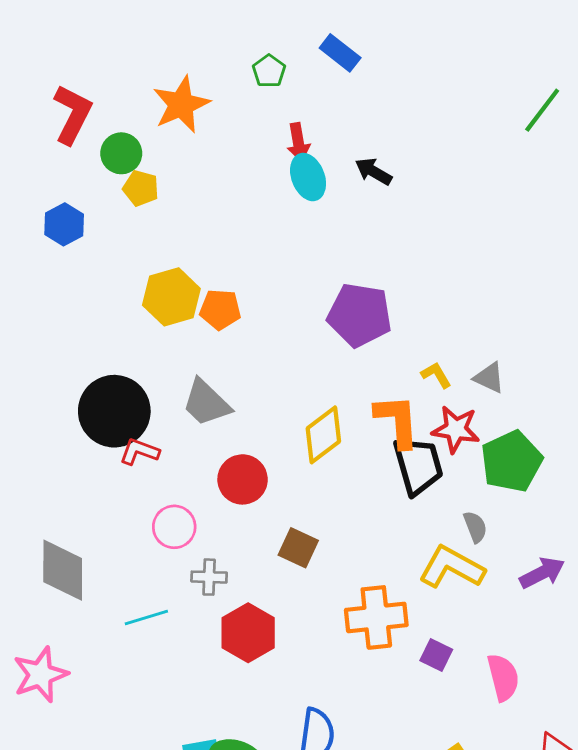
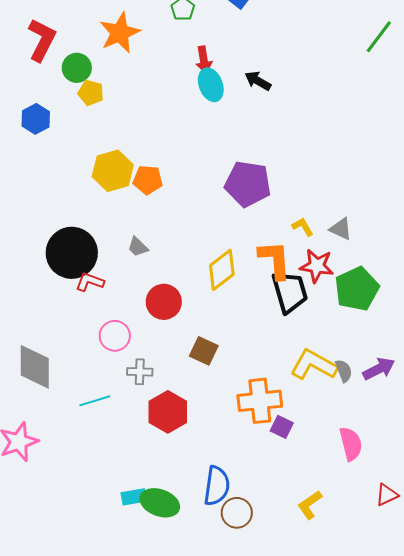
gray trapezoid: (206, 403) -> (138, 247), size x0.6
gray semicircle: (475, 527) -> (344, 371), moved
purple square: (436, 655) -> (282, 427), moved

